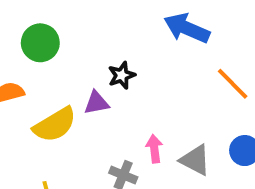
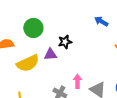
blue arrow: (187, 28) -> (101, 21), size x0.6
green circle: (40, 43) -> (33, 28), moved

